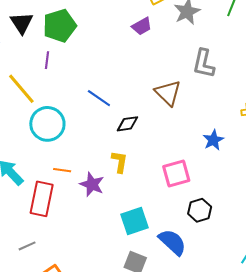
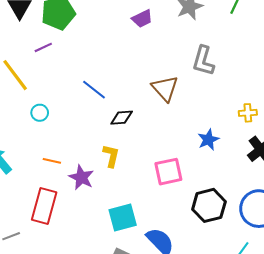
purple line: (47, 60) -> (43, 47), turned 54
cyan circle: (47, 124) -> (40, 113), size x0.5
red rectangle: (42, 199) -> (44, 206), moved
black hexagon: (200, 210) -> (209, 205), moved, size x1.4

